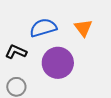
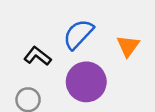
blue semicircle: (43, 28) -> (78, 34), turned -44

